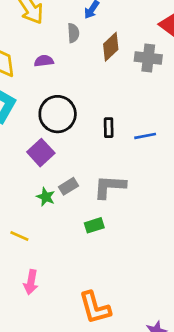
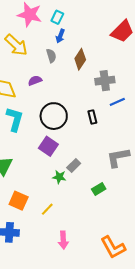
gray cross: (148, 58) -> (105, 81), moved
blue line: (145, 136) -> (117, 102), moved
gray L-shape: (110, 187) -> (118, 157), moved
yellow line: (19, 236) -> (47, 209), turned -56

